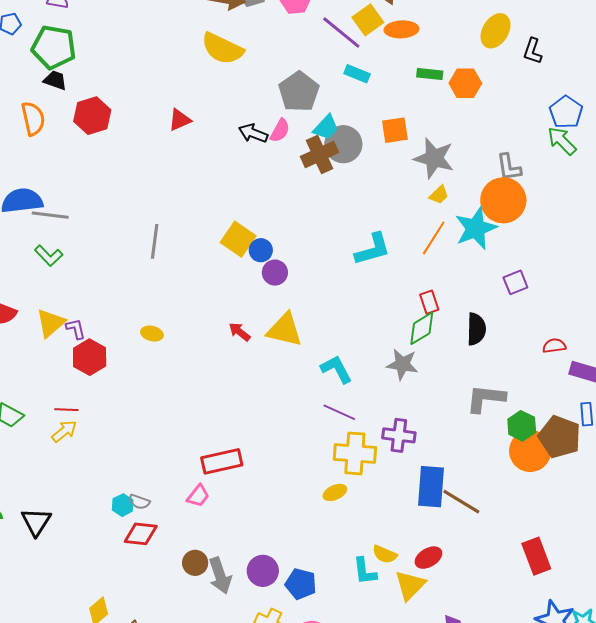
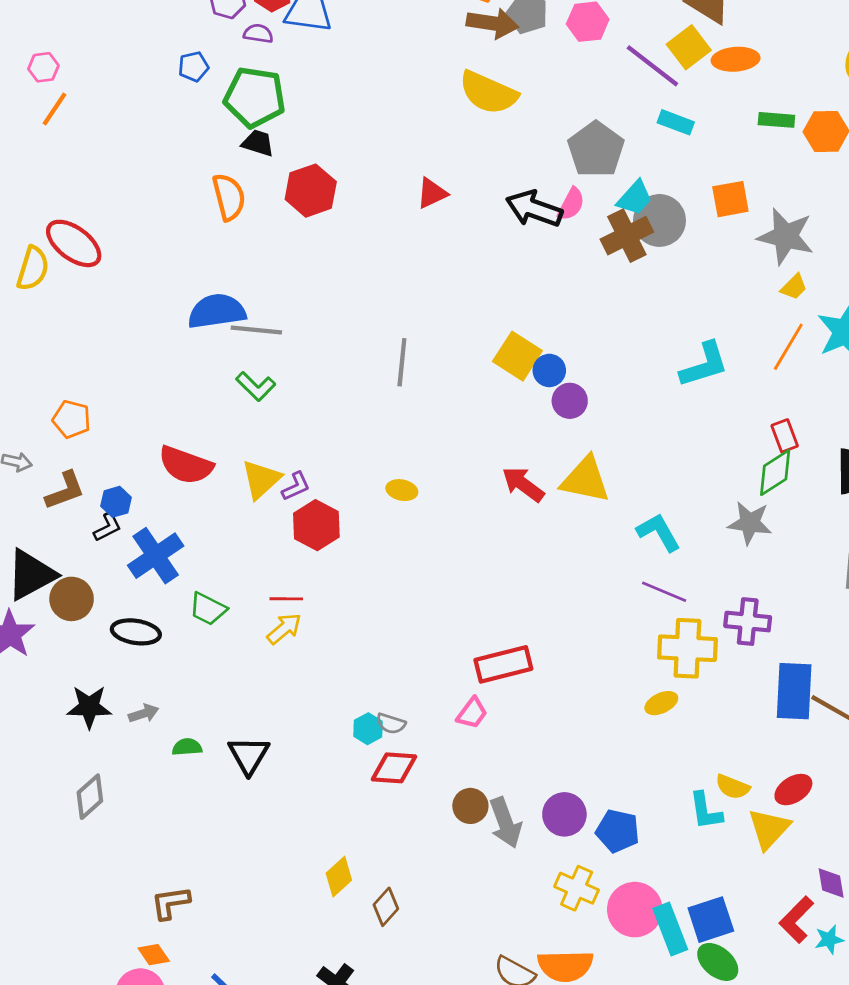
black arrow: (253, 133) -> (534, 209), size x1.4
purple L-shape: (76, 329) -> (296, 486), turned 80
red arrow: (240, 332) -> (523, 484), size x1.4

